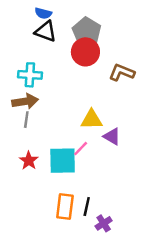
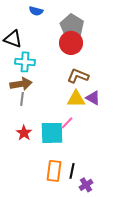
black triangle: (46, 31) -> (13, 39), moved
brown L-shape: (122, 72) -> (78, 76), moved
purple triangle: (112, 136) -> (93, 98), moved

